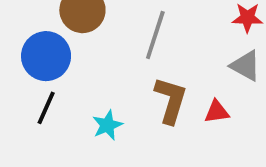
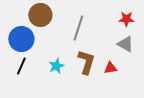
cyan star: (107, 125) -> (56, 66), moved

